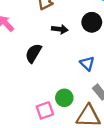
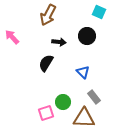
black semicircle: (33, 53) -> (46, 63), moved

